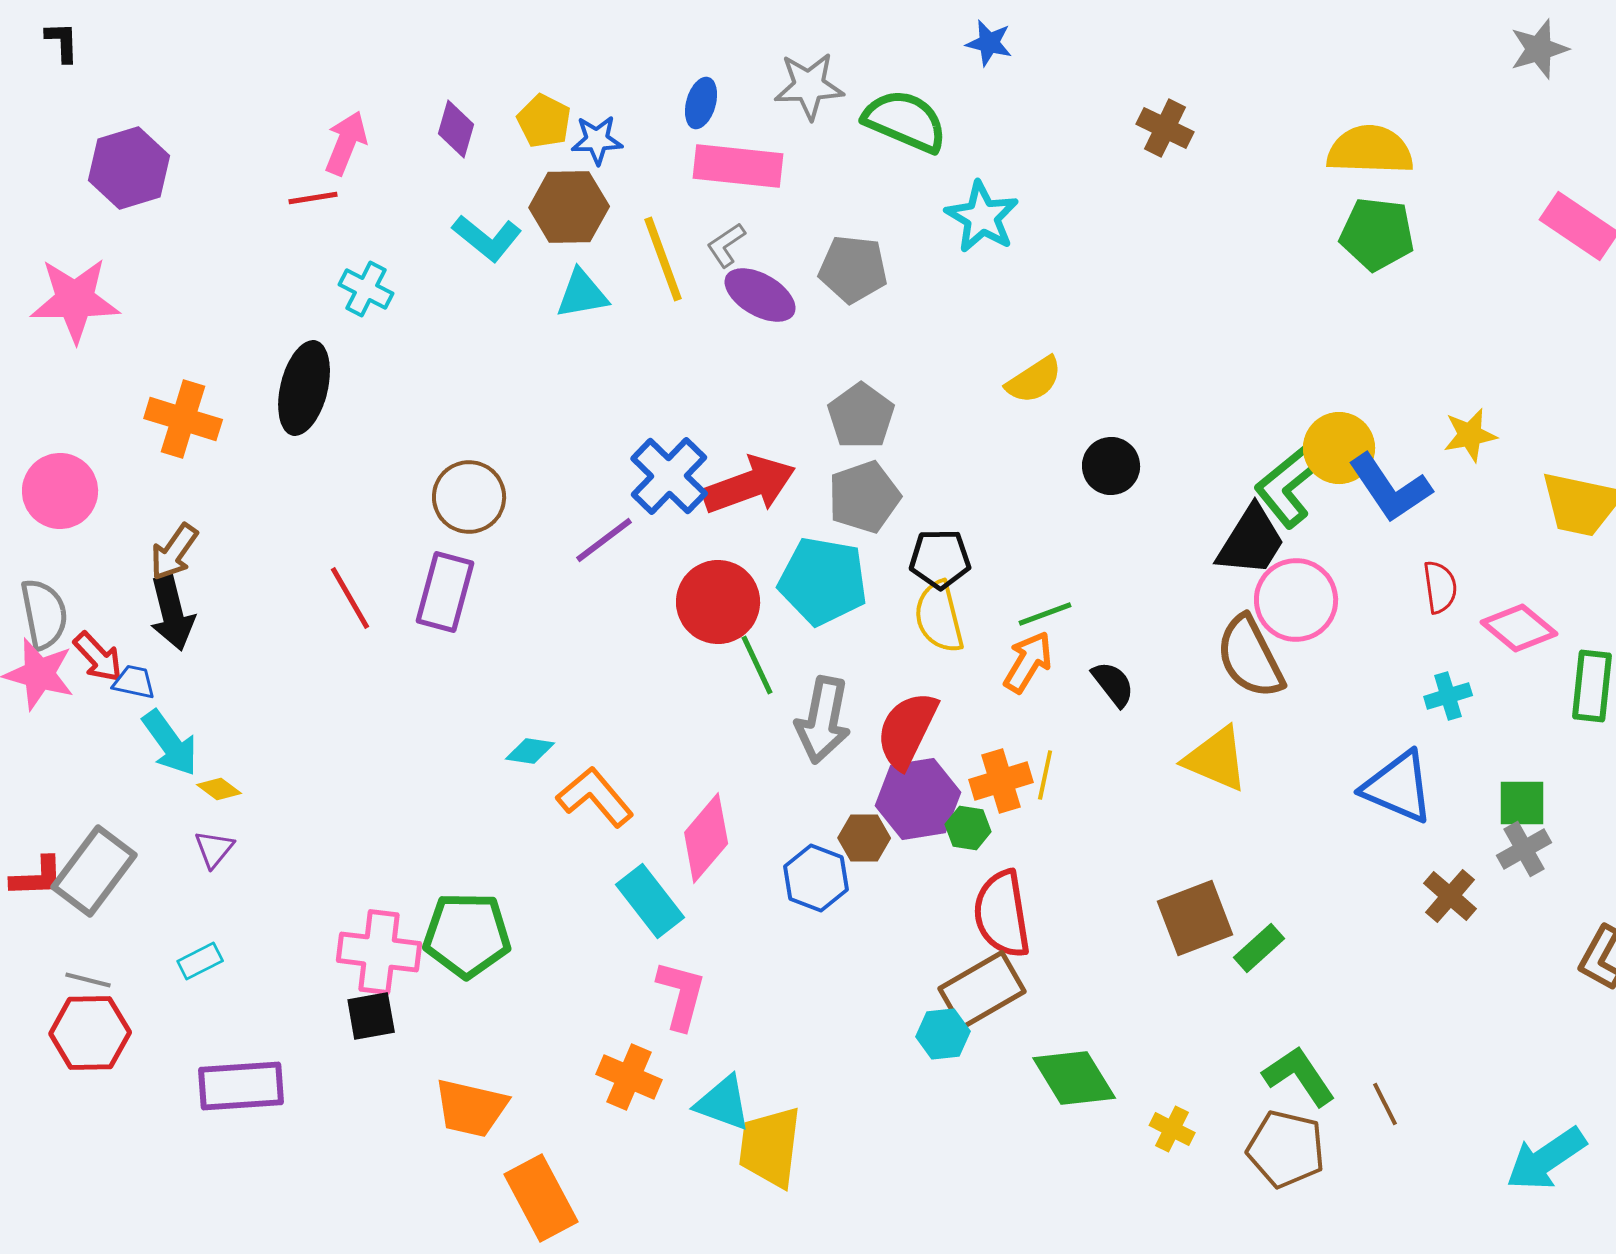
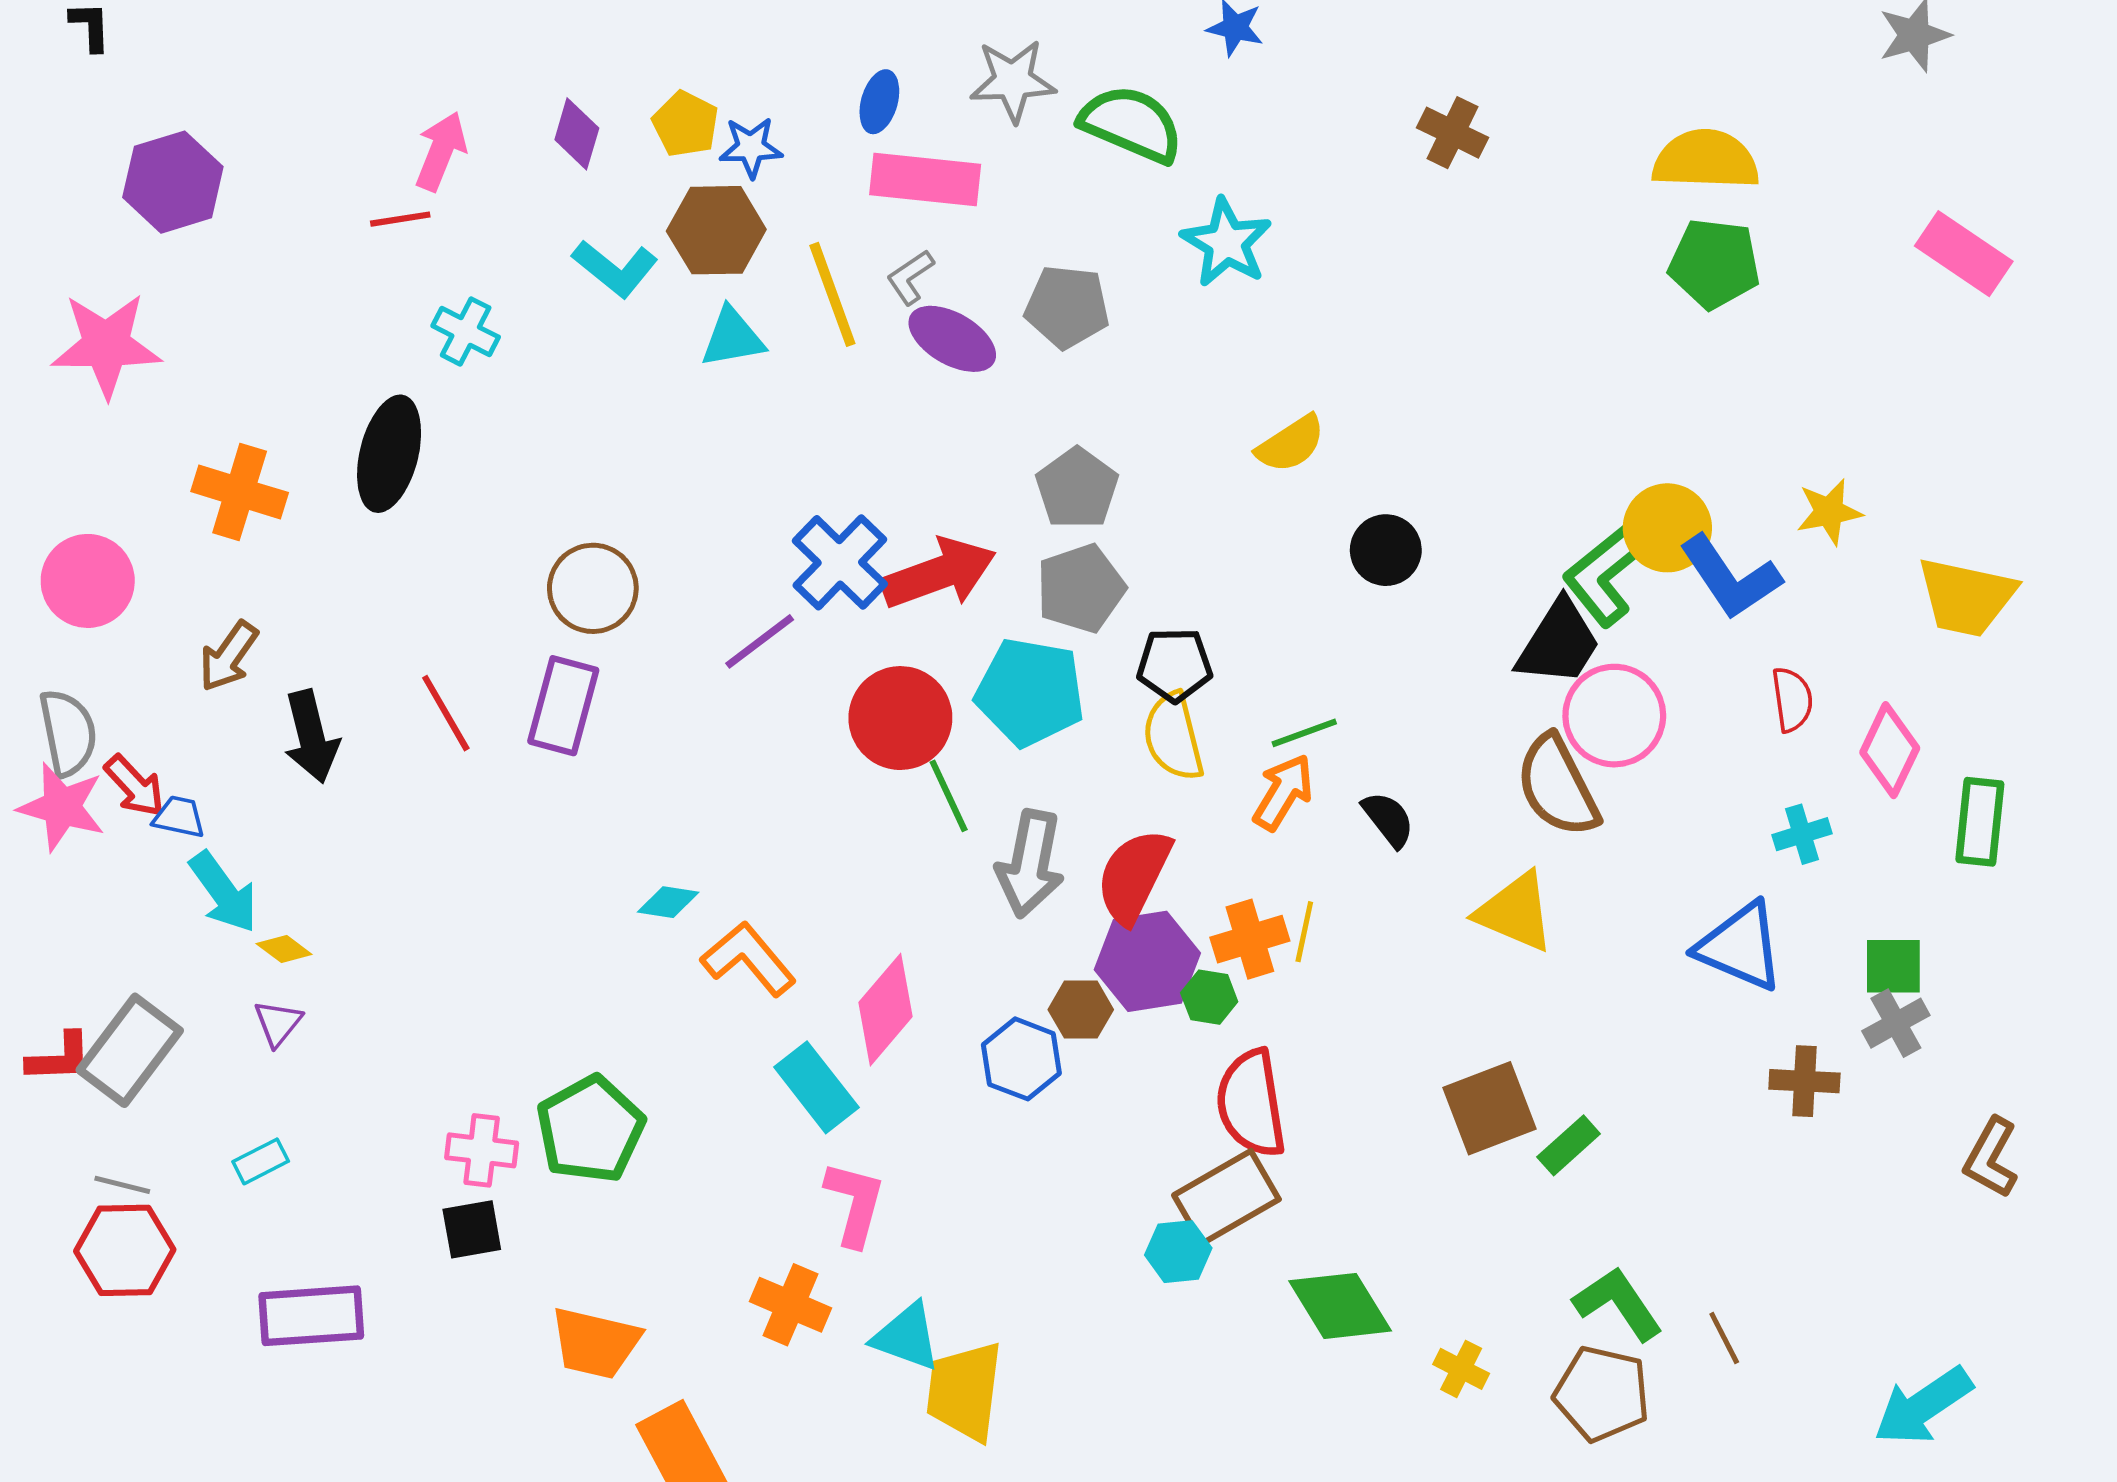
black arrow: (172, 613) -> (311, 737), moved
pink diamond: (1519, 628) -> (1890, 750), turned 76
brown cross: (1450, 896) -> (1804, 1081), turned -38
green pentagon: (467, 935) -> (590, 1129), turned -30
pink cross: (379, 952) -> (482, 1150), size x0.7

